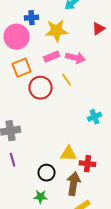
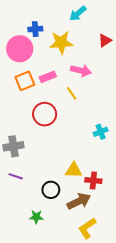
pink rectangle: (52, 57) -> (48, 77), moved
red circle: (40, 88) -> (45, 114), moved
purple line: (12, 160) -> (16, 176), turned -56
brown arrow: (74, 184) -> (79, 201), turned 55
green star: (40, 197) -> (36, 217), moved

